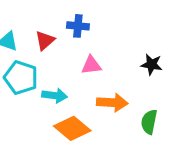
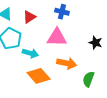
blue cross: (78, 26) -> (62, 12), moved
pink triangle: (91, 65) -> (57, 37), size x1.5

